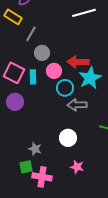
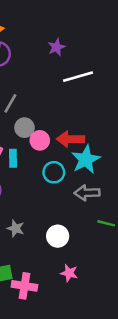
pink circle: (54, 71) -> (40, 140), moved
gray arrow: (77, 105) -> (87, 193), moved
gray star: (35, 149) -> (16, 228), moved

